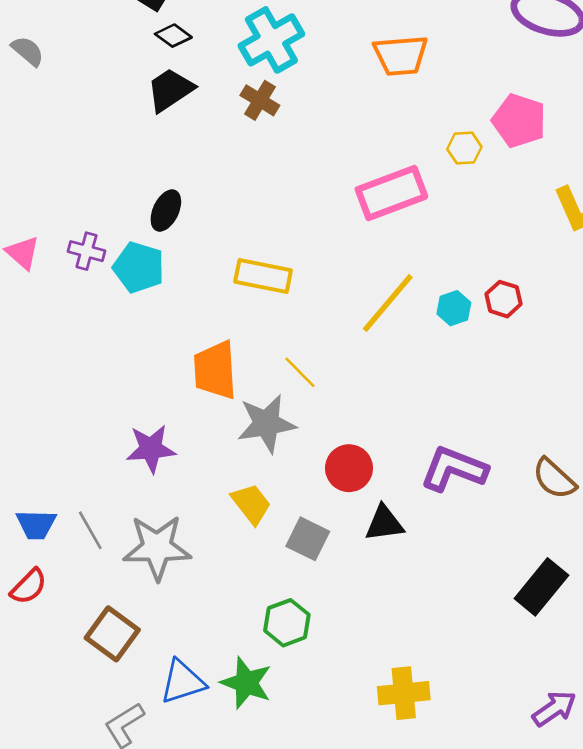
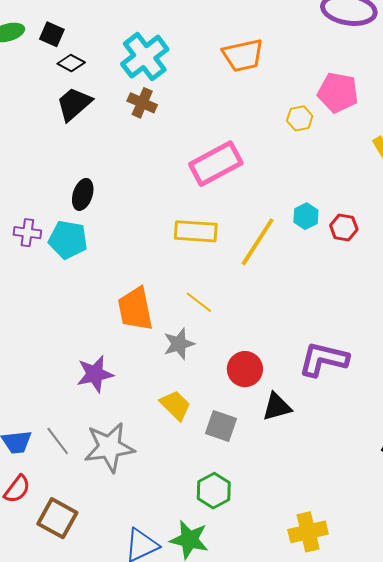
pink rectangle: (391, 193) -> (216, 164), moved
yellow rectangle: (263, 276) -> (196, 231), moved
cyan hexagon: (454, 308) -> (306, 216), moved
gray star: (267, 424) -> (179, 344), size x0.7
brown square: (112, 634) -> (57, 518), moved

